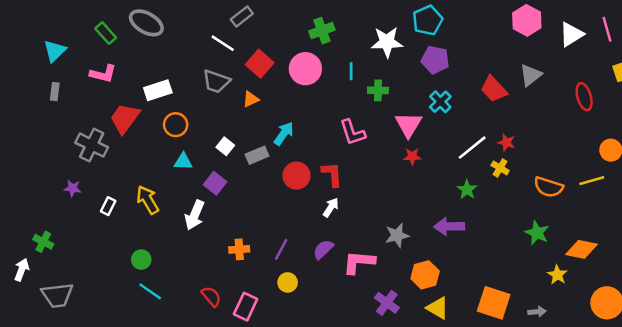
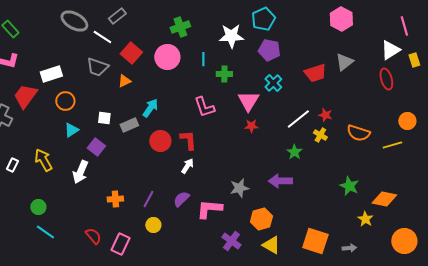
gray ellipse: (146, 23) -> (74, 21), moved
white triangle: (571, 34) -> (390, 50), moved
red trapezoid: (494, 89) -> (315, 73), turned -65
white square: (225, 146) -> (104, 118), turned -32
cyan triangle: (183, 162) -> (71, 130), turned -35
orange semicircle: (548, 187) -> (358, 133), moved

